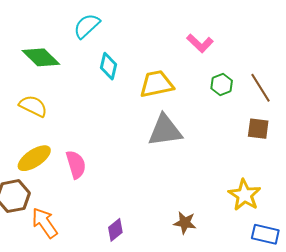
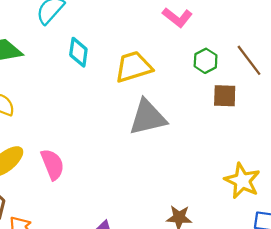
brown square: (258, 129) -> (225, 96), moved

